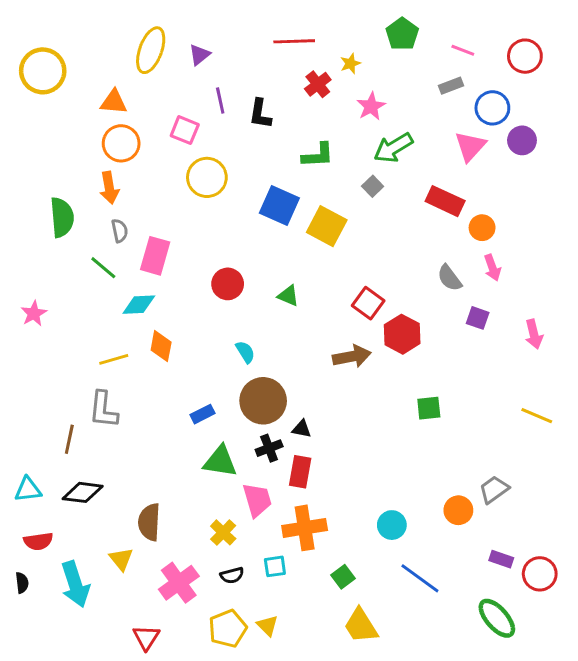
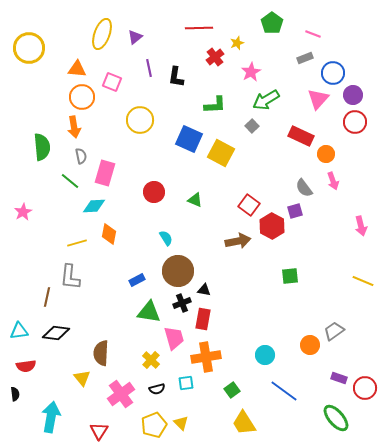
red circle: (525, 56) -> (355, 122), moved
pink square: (185, 130) -> (112, 82), moved
purple square: (478, 318) -> (295, 211), moved, turned -35
cyan arrow: (75, 584) -> (51, 417), moved, turned -152

